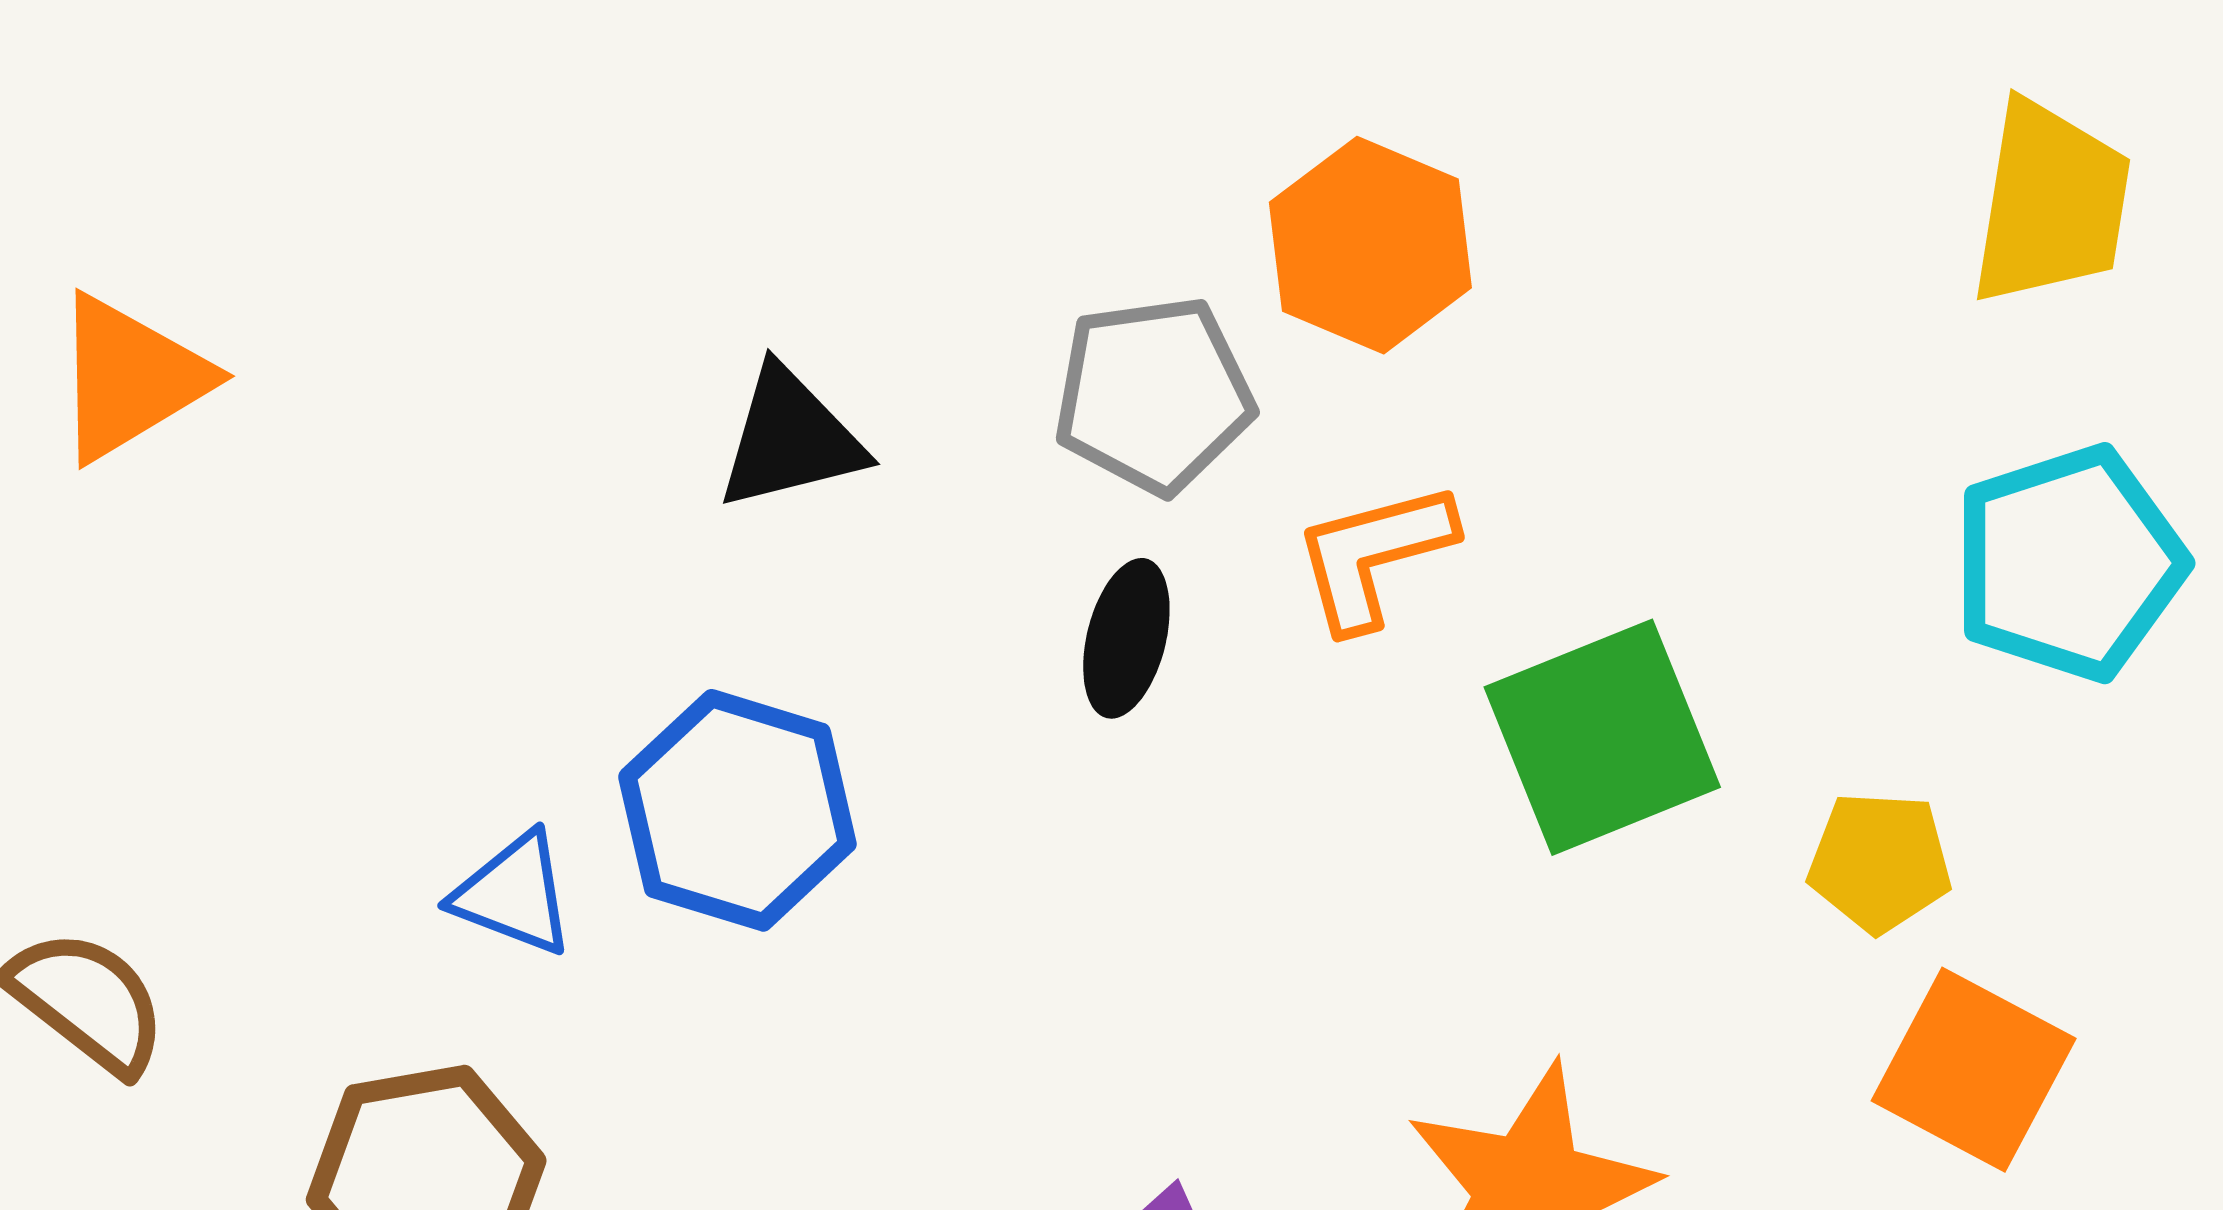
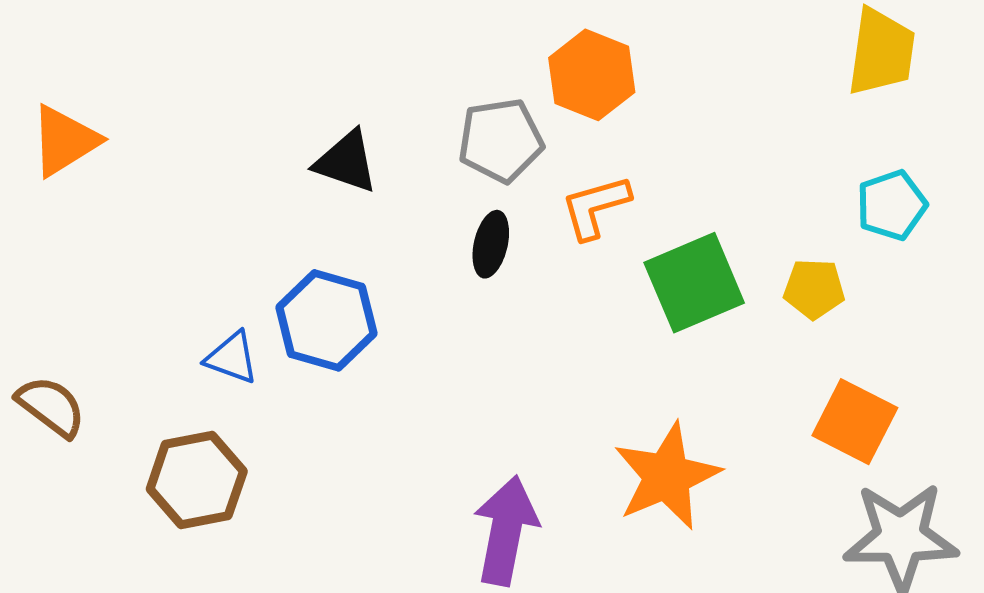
black triangle: (790, 439) -> (346, 162), turned 34
cyan pentagon: (2069, 563) -> (892, 205), size x0.7
yellow pentagon: (1880, 862) -> (814, 289), moved

